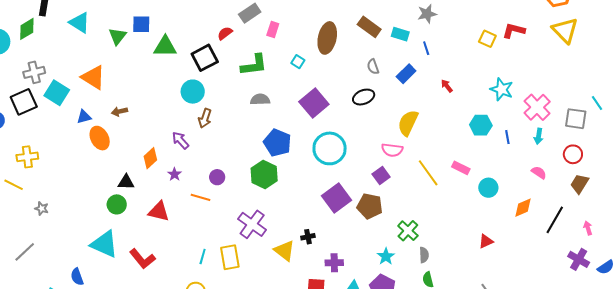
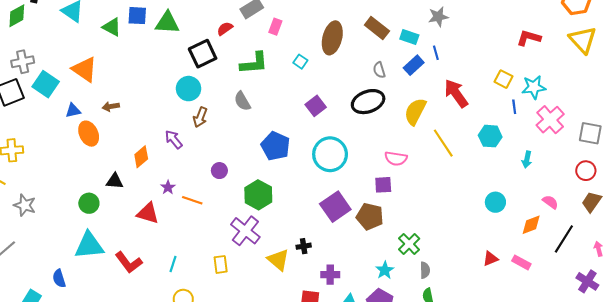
green triangle: (117, 36) -> (112, 27), turned -42
yellow square: (487, 39) -> (504, 79), moved
green triangle: (165, 47) -> (167, 23), moved
blue rectangle: (406, 74) -> (414, 65), moved
red arrow: (447, 86) -> (456, 93), size x2.0
cyan star: (502, 89) -> (534, 87), moved, turned -30
black ellipse: (364, 97) -> (368, 102), size x1.4
gray semicircle: (260, 99) -> (242, 101), moved, turned -120
purple square: (314, 103) -> (316, 106), size x0.7
yellow semicircle: (408, 123) -> (415, 111), moved
cyan arrow: (539, 136) -> (527, 160), moved
blue line: (507, 137) -> (514, 107), moved
pink rectangle: (461, 168) -> (521, 262), moved
yellow line: (428, 173) -> (443, 143), moved
pink semicircle: (539, 173) -> (550, 202), moved
purple star: (174, 174) -> (168, 187), moved
green hexagon: (264, 175) -> (258, 195), moved
purple square: (381, 175) -> (383, 185), turned 30
purple circle: (217, 177) -> (219, 171), moved
green circle: (117, 204) -> (89, 203), moved
gray star: (42, 209) -> (25, 205), size x1.5
cyan triangle: (104, 244) -> (89, 245), turned -32
cyan line: (203, 257) -> (173, 264), moved
yellow rectangle: (230, 257) -> (221, 264), size x0.7

